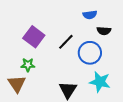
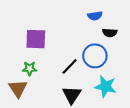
purple square: (34, 37) -> (36, 39), turned -35
black line: (66, 42) -> (70, 66), moved

